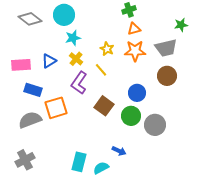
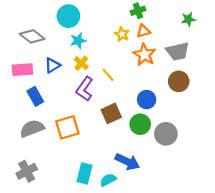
gray diamond: (30, 19) -> (32, 36), moved
green star: (181, 25) -> (188, 19), moved
yellow star: (107, 49) -> (122, 34), moved
orange star: (135, 51) -> (144, 55), turned 30
blue rectangle: (33, 90) -> (35, 96), turned 42
brown square: (104, 106) -> (111, 113), turned 30
orange square: (56, 108) -> (67, 127), moved
blue arrow: (119, 151) -> (127, 162), size x1.6

